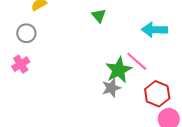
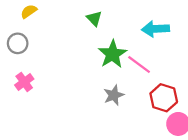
pink cross: (21, 64) -> (24, 82), moved
green star: (119, 70) -> (112, 54), moved

